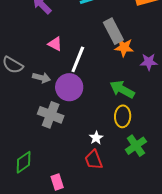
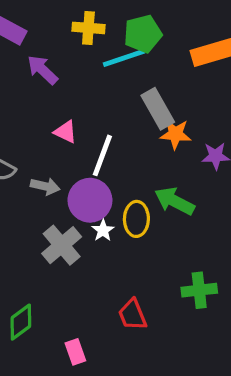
gray cross: (51, 115) -> (62, 245), turned 30
yellow ellipse: (123, 116) -> (136, 219), moved
white star: (96, 138) -> (103, 230), moved
green cross: (136, 146) -> (199, 290), turned 30

